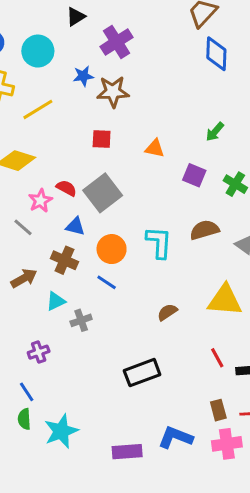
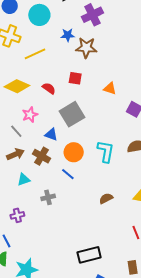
red semicircle: (66, 188) -> (49, 88), moved
brown arrow: (24, 278) -> (16, 154), moved
cyan triangle: (56, 301) -> (24, 180), moved
black rectangle: (142, 373) -> (89, 255), moved

